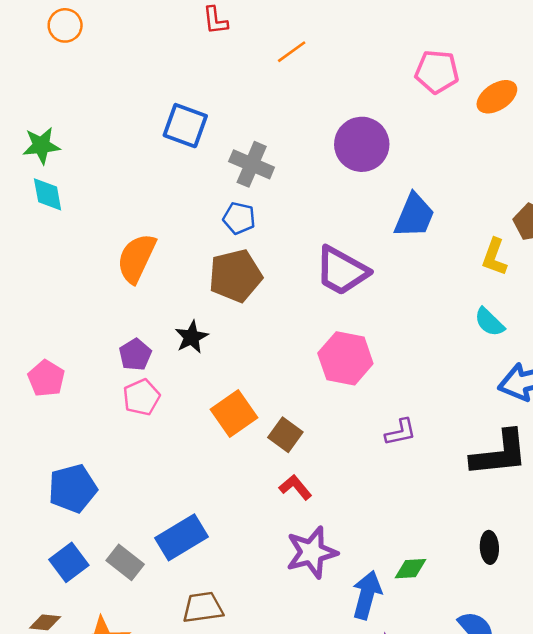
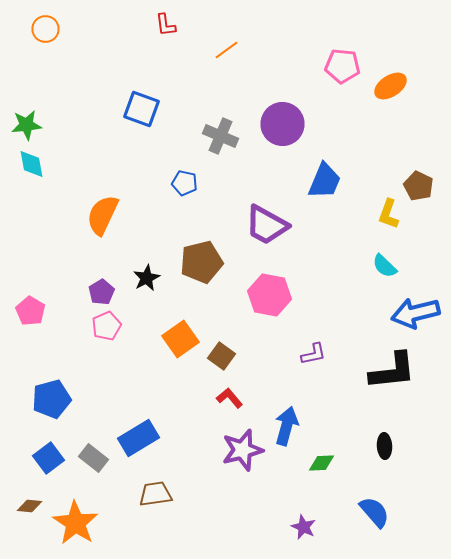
gray cross: (252, 164) -> (220, 136), moved
brown pentagon: (235, 276) -> (202, 262), moved
blue arrow: (367, 595) -> (286, 426), moved

